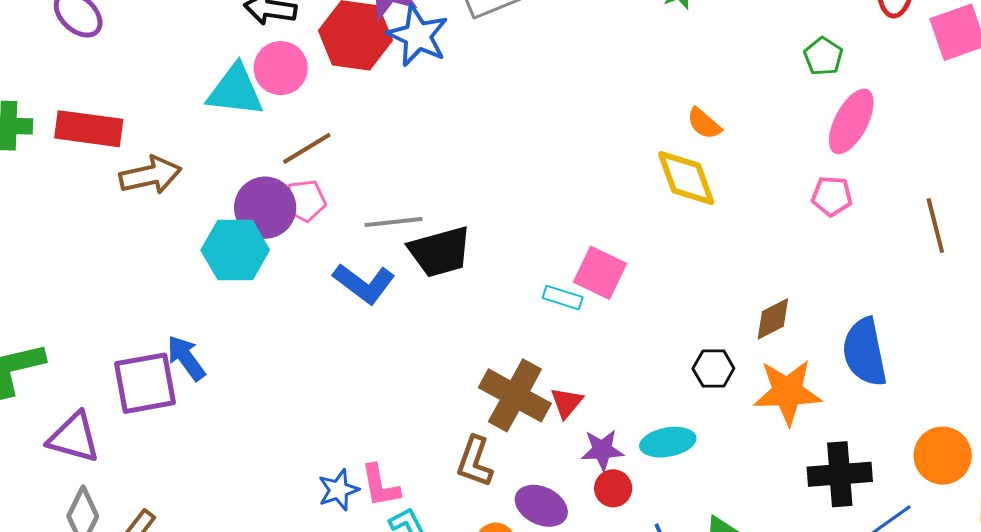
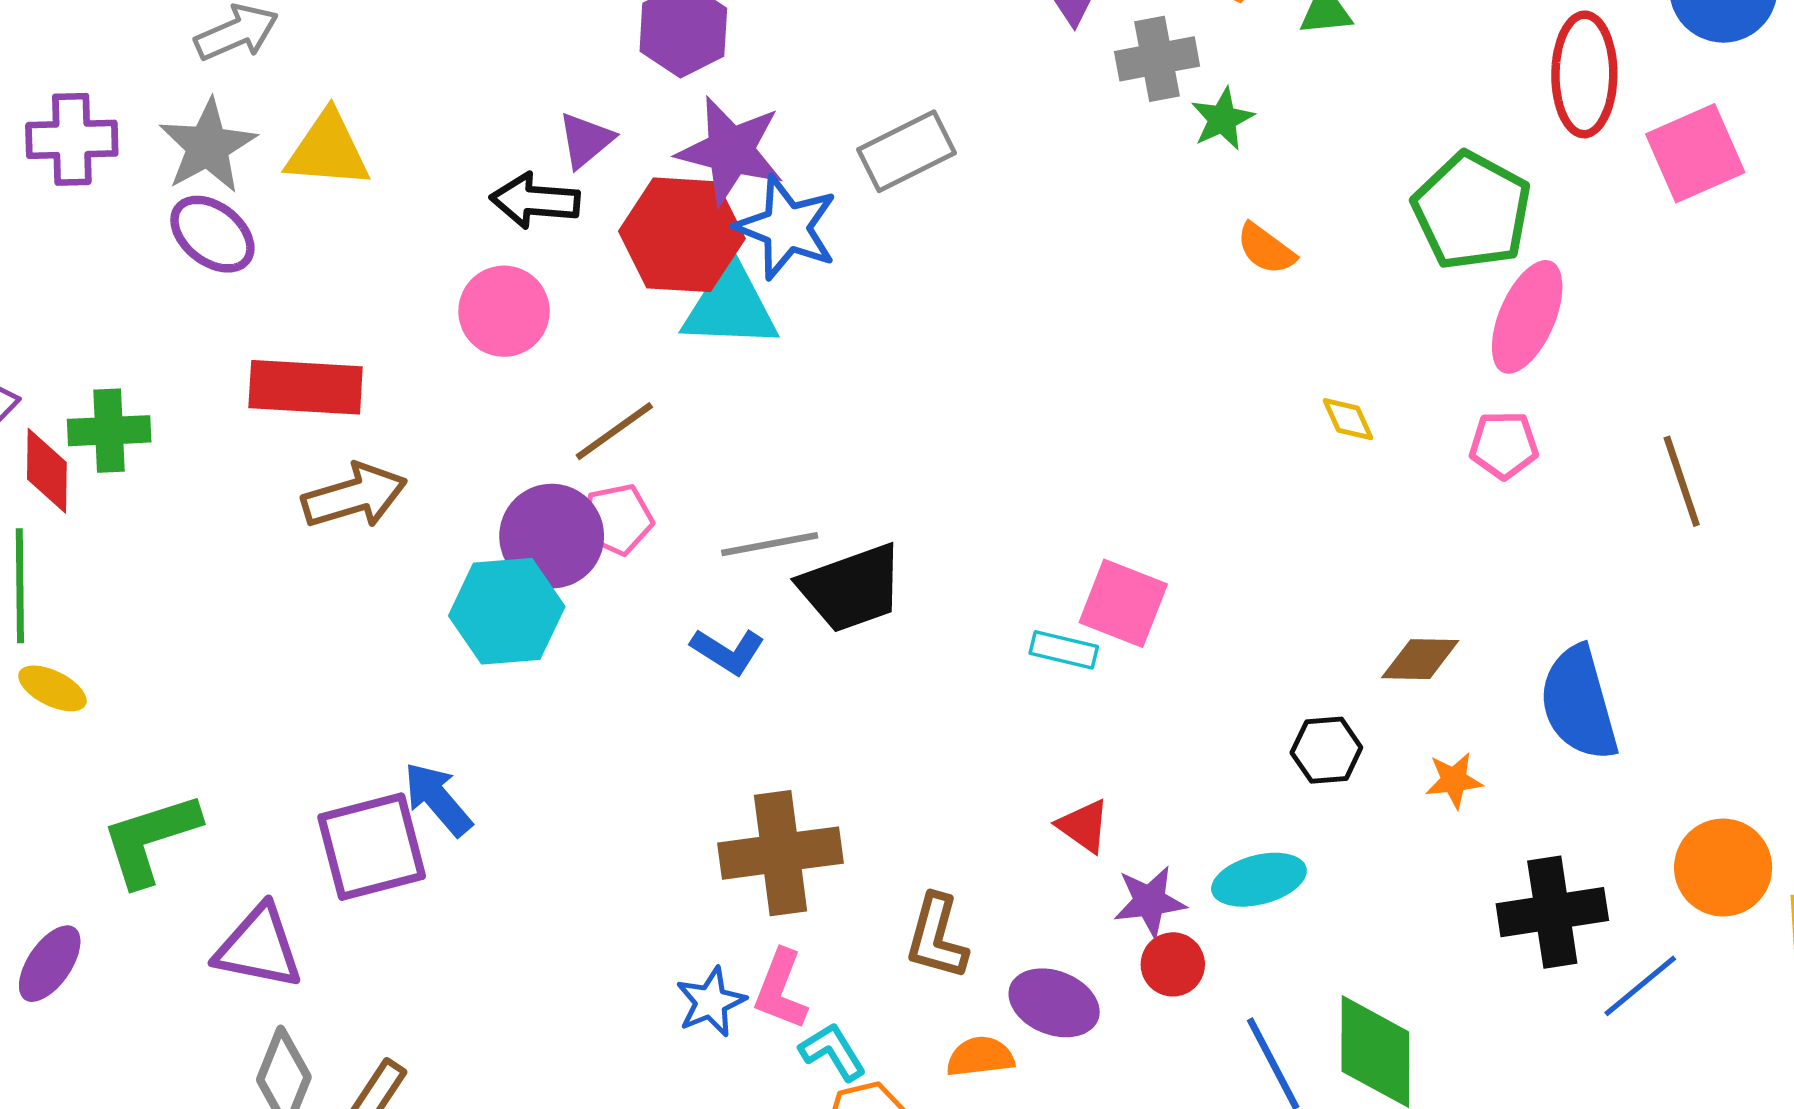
green pentagon: (823, 56) -> (1472, 211), size x1.8
pink circle: (281, 68) -> (504, 311), moved
cyan triangle: (235, 91) -> (730, 306), moved
orange semicircle: (704, 123) -> (1266, 249), moved
red rectangle: (89, 129) -> (306, 387), moved
yellow diamond: (686, 178) -> (1348, 419), moved, size x0.5
blue L-shape: (364, 283) -> (728, 651), size x0.7
brown diamond: (773, 319) -> (1420, 659), turned 33
orange star: (787, 392) -> (1454, 780), size x0.5
brown cross: (515, 395) -> (780, 853), moved, turned -32
red triangle: (567, 403) -> (1084, 826), turned -30
pink L-shape: (380, 486) -> (781, 990), turned 36

